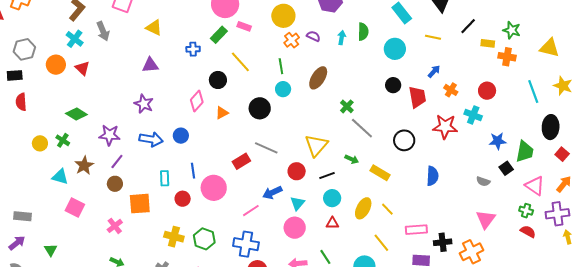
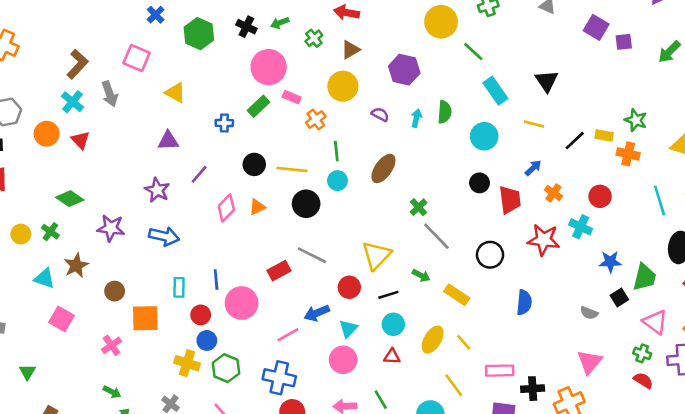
black line: (468, 26) -> (575, 141), moved
orange cross: (292, 40) -> (316, 119), moved
yellow line: (240, 62) -> (292, 169), moved, turned -45
pink diamond: (197, 101) -> (226, 208), moved
blue circle: (181, 136) -> (207, 340), moved
purple line: (117, 161) -> (199, 174), moved

